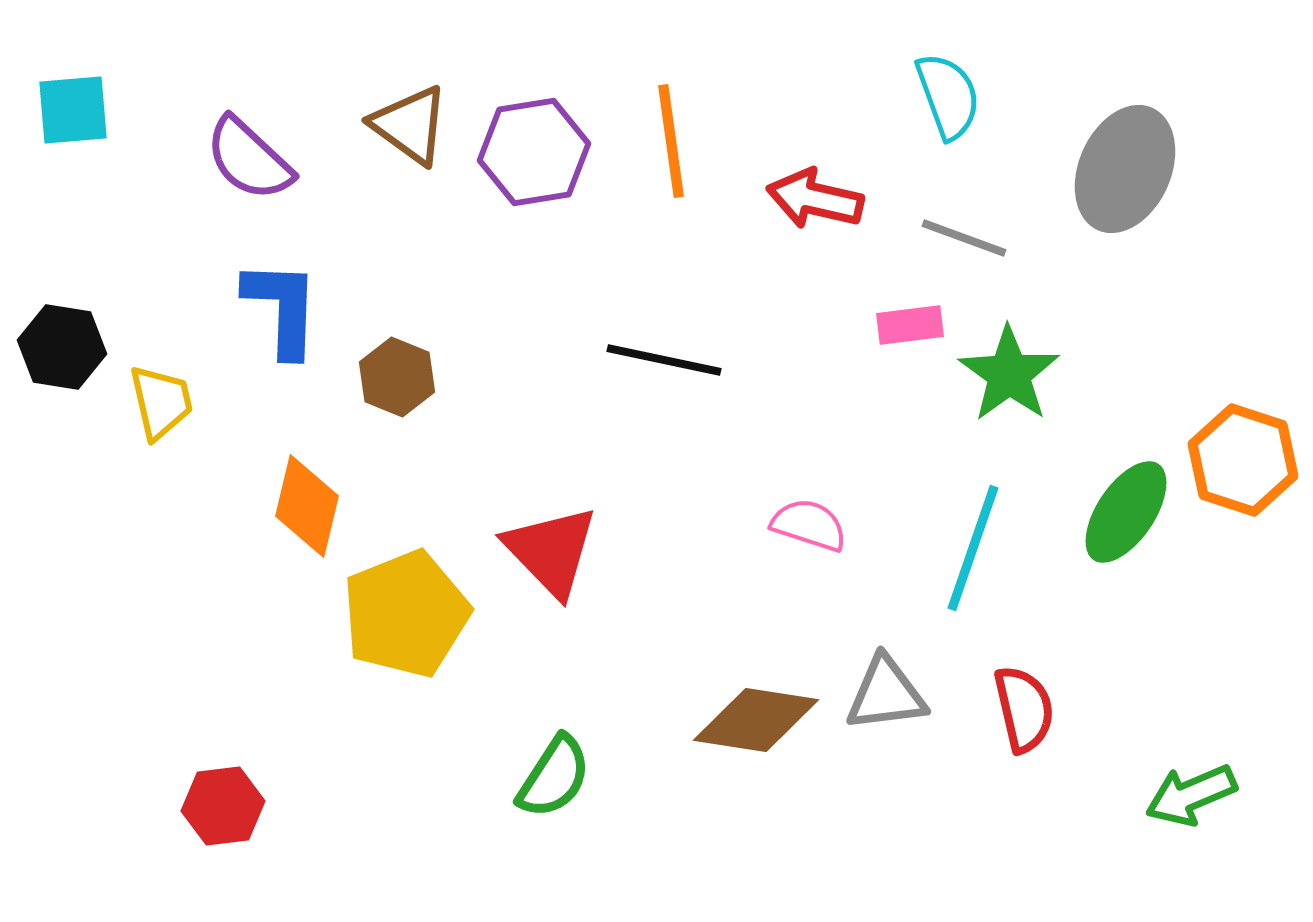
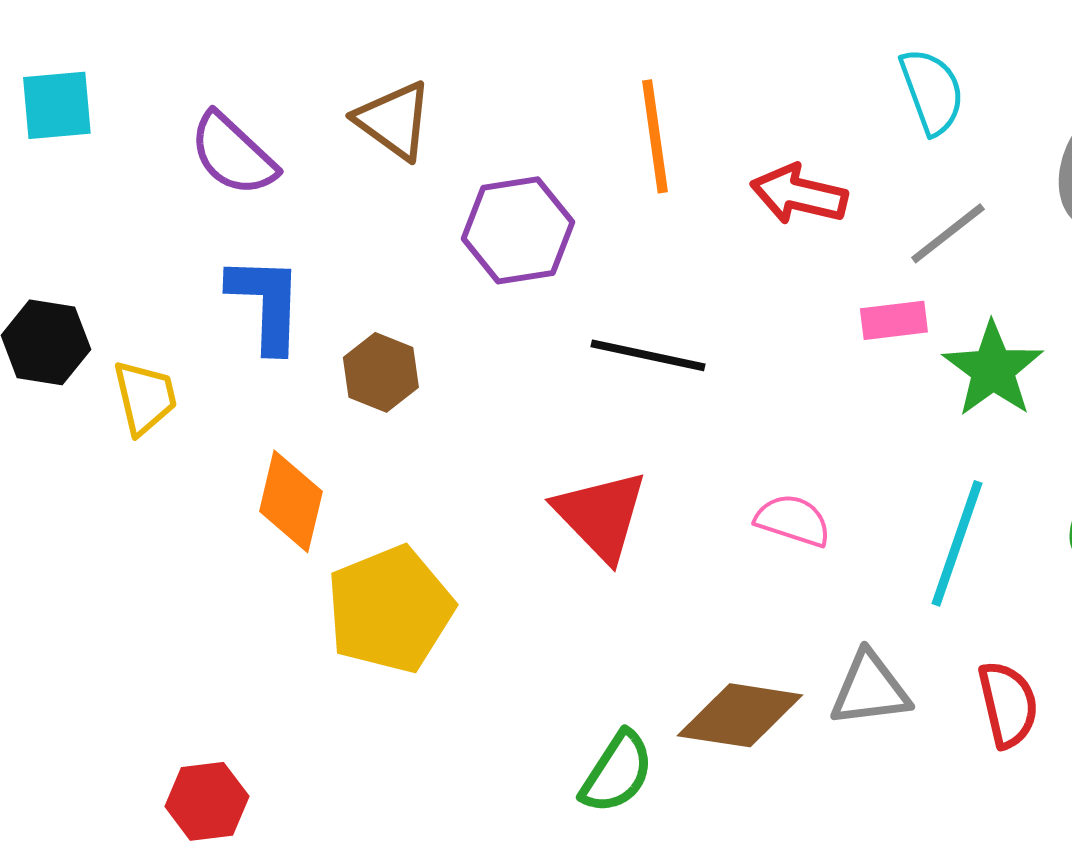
purple hexagon: (534, 152) -> (518, 230), moved
gray line: (964, 238) -> (948, 233), turned -58
red triangle: (551, 551) -> (601, 515), moved
green semicircle: (554, 777) -> (617, 772), moved

